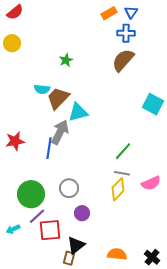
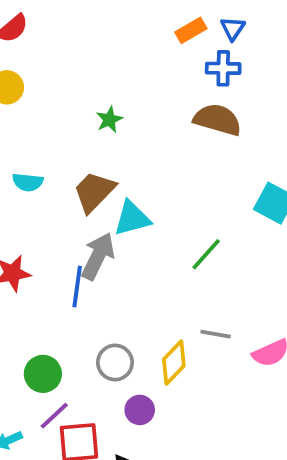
brown semicircle: (123, 60) -> (217, 120), turned 65
cyan semicircle: (42, 89) -> (28, 182), moved
green line: (123, 151) -> (206, 254), moved
yellow diamond: (118, 189) -> (174, 362), moved
green circle: (31, 194) -> (43, 374), size x0.7

